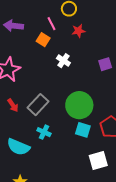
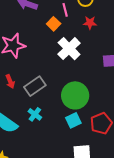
white cross: (63, 61) -> (69, 49), size x1.6
cyan square: (83, 130) -> (73, 120), turned 35

